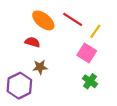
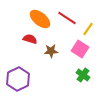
brown star: (40, 67) -> (51, 51), moved

